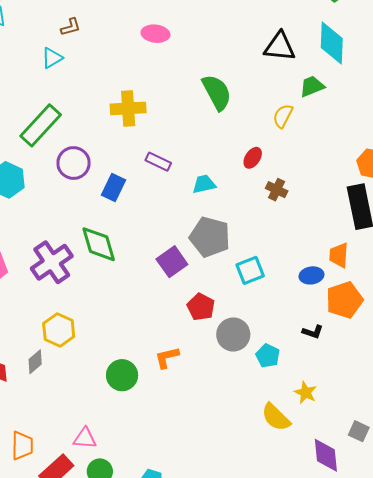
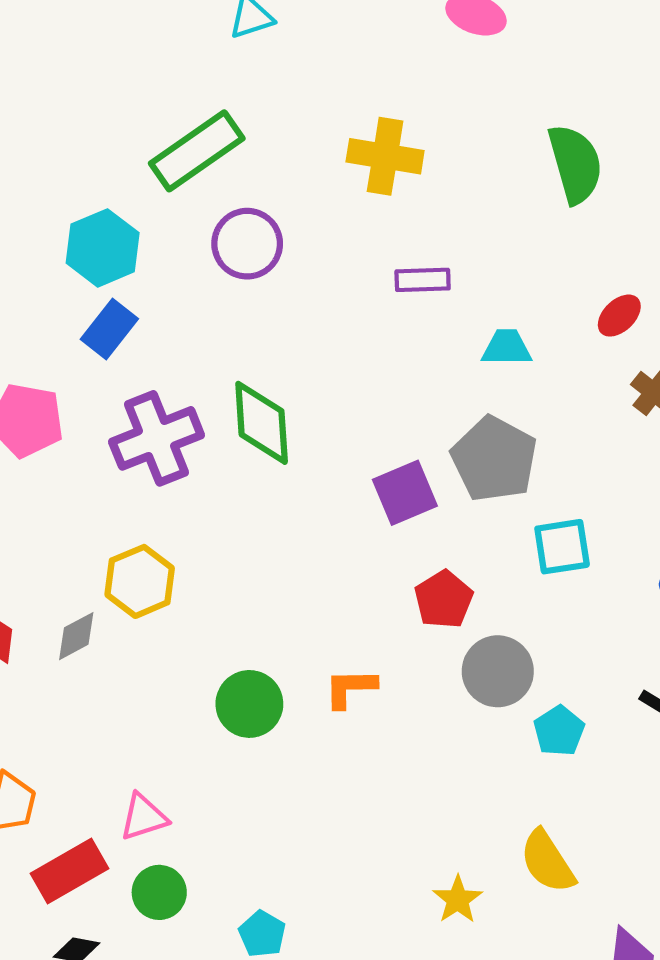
purple rectangle: (158, 162) -> (423, 280), turned -40
blue rectangle: (114, 187) -> (109, 329), moved
yellow star: (306, 393) -> (458, 899), moved
pink triangle: (85, 438) -> (144, 817), turned -35

